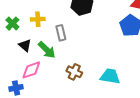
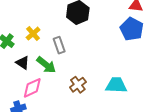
yellow cross: (38, 19) -> (33, 34), turned -32
brown cross: (74, 72) -> (78, 85), turned 35

